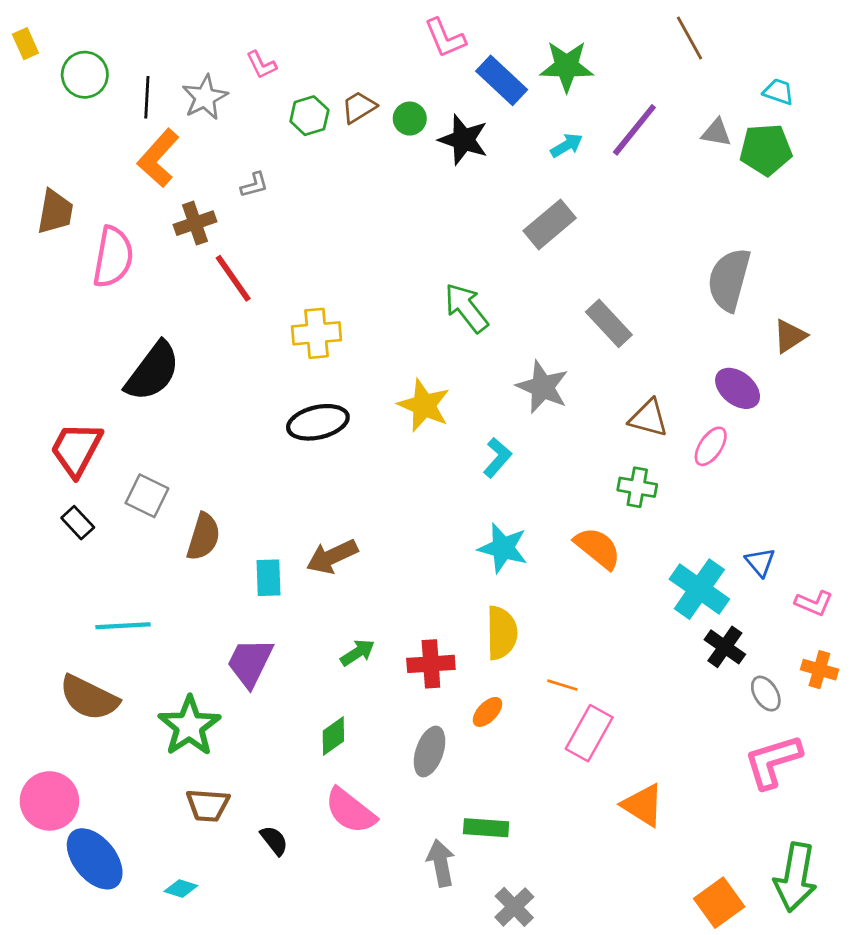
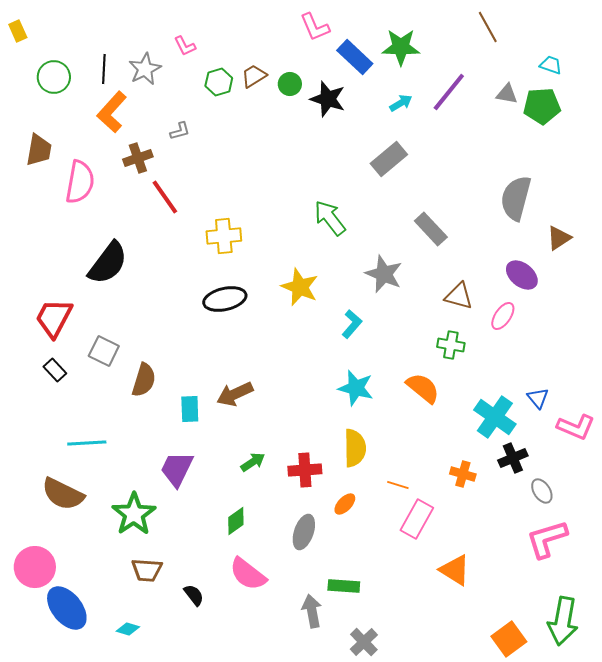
green circle: (85, 75) -> (54, 77), moved
pink L-shape: (814, 603) -> (576, 427), size x1.4
black cross: (725, 647) -> (513, 458), turned 32
orange cross: (819, 670) -> (463, 474), moved

